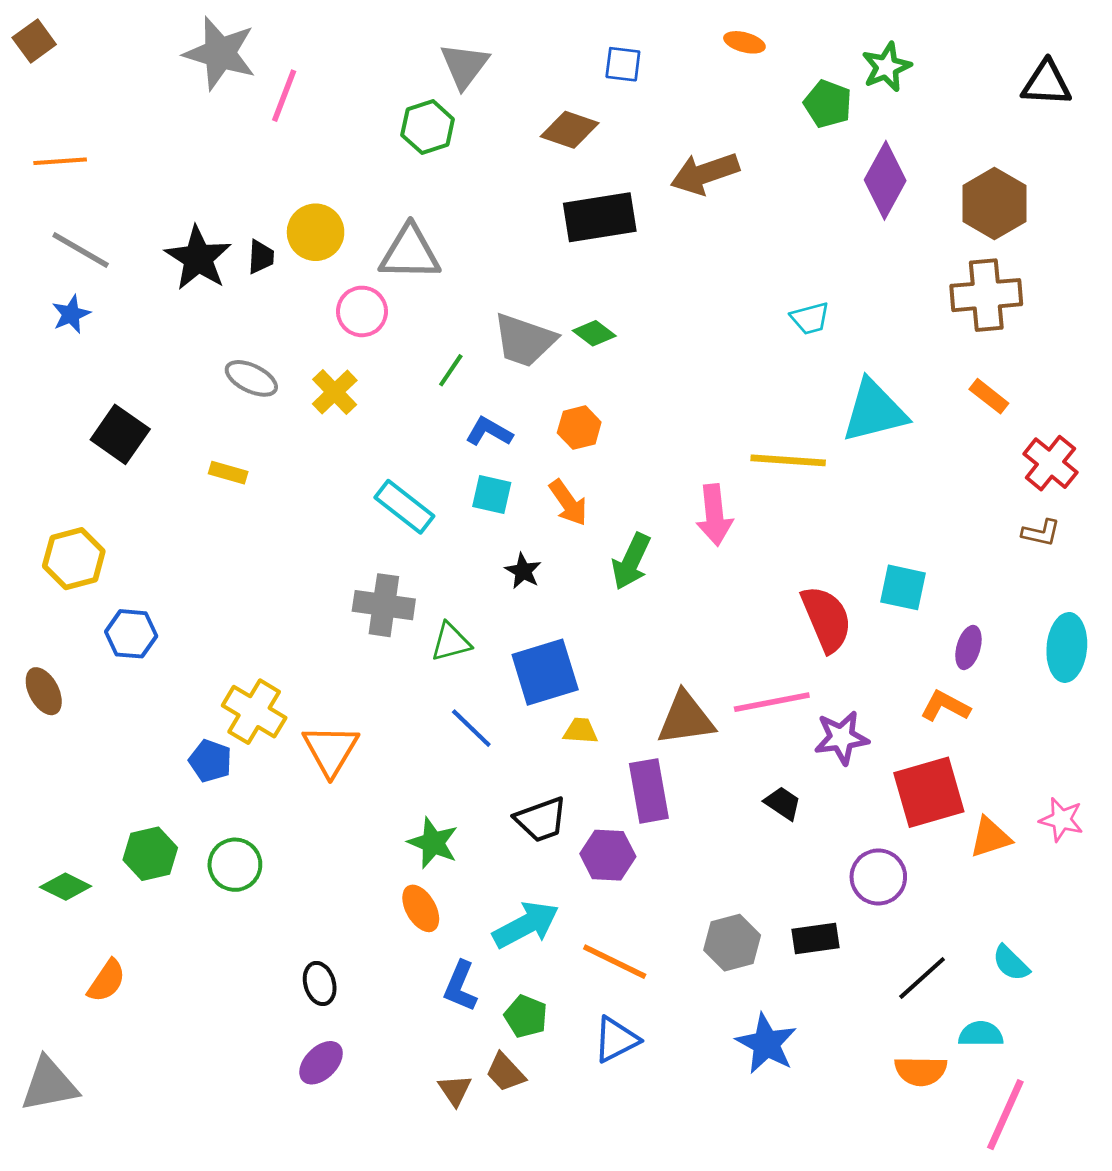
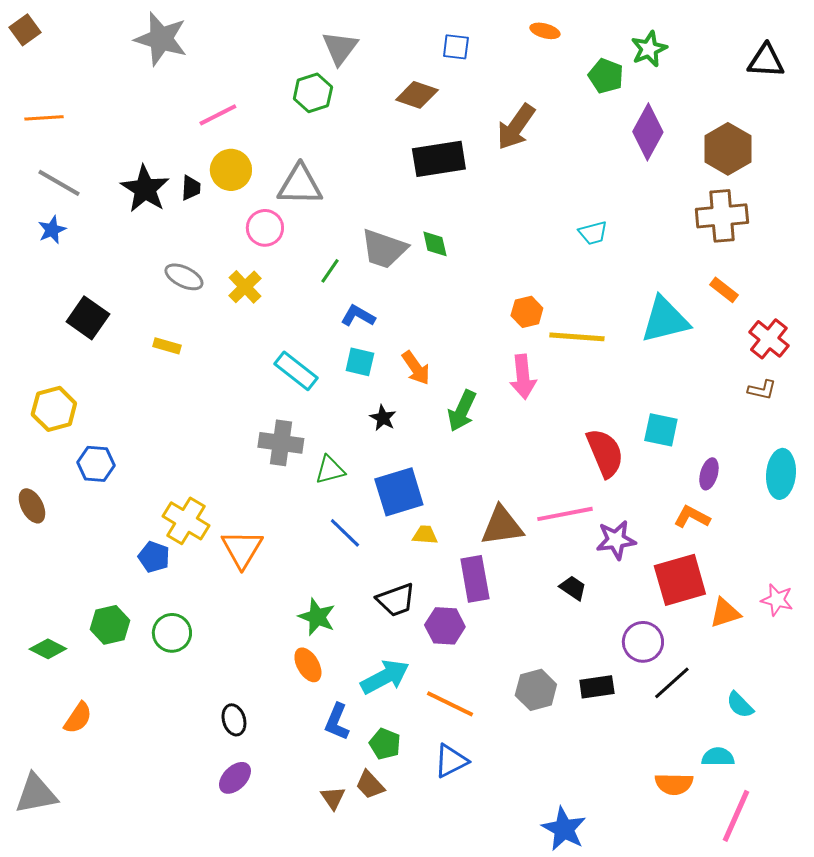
pink line: (284, 96) -> (218, 115), moved, turned 42
brown arrow: (705, 173) -> (516, 127), turned -36
green diamond: (594, 333) -> (435, 244), turned 40
cyan triangle: (874, 411) -> (665, 320), moved
orange hexagon: (579, 428) -> (527, 312), moved
black line: (922, 978) -> (672, 683), moved
blue star: (766, 1044) -> (564, 829), moved

